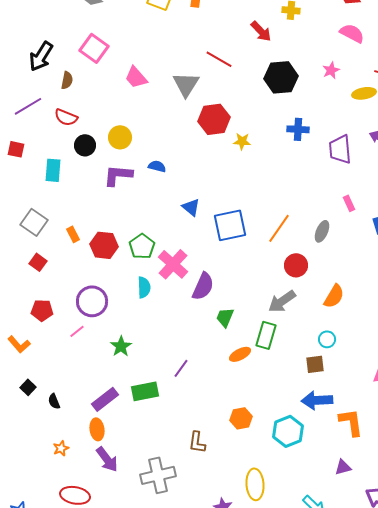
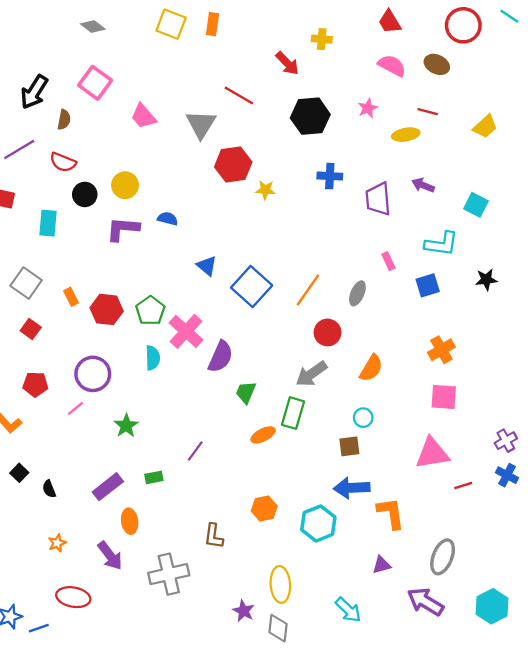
blue square: (230, 225) -> (252, 286), turned -36
green rectangle: (145, 391) -> (154, 477), size x0.6
orange ellipse: (97, 429) -> (130, 521), moved

